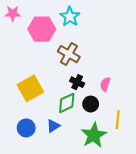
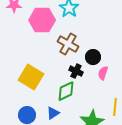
yellow square: (30, 88) -> (31, 77), turned -30
black circle: (91, 104) -> (93, 57), moved

